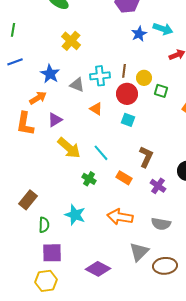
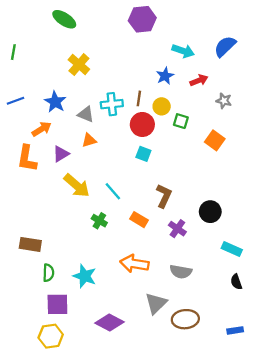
blue star: (139, 34) -> (165, 76), moved
blue line: (15, 62) -> (16, 101), moved
orange triangle: (96, 109) -> (89, 140), moved, turned -48
brown rectangle: (28, 200) -> (30, 244), turned 60
cyan star: (75, 215) -> (85, 276), moved

